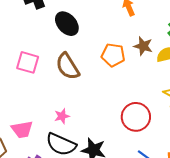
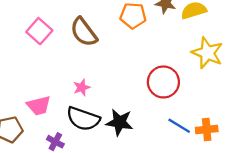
pink square: (28, 62) -> (39, 31), turned 30

